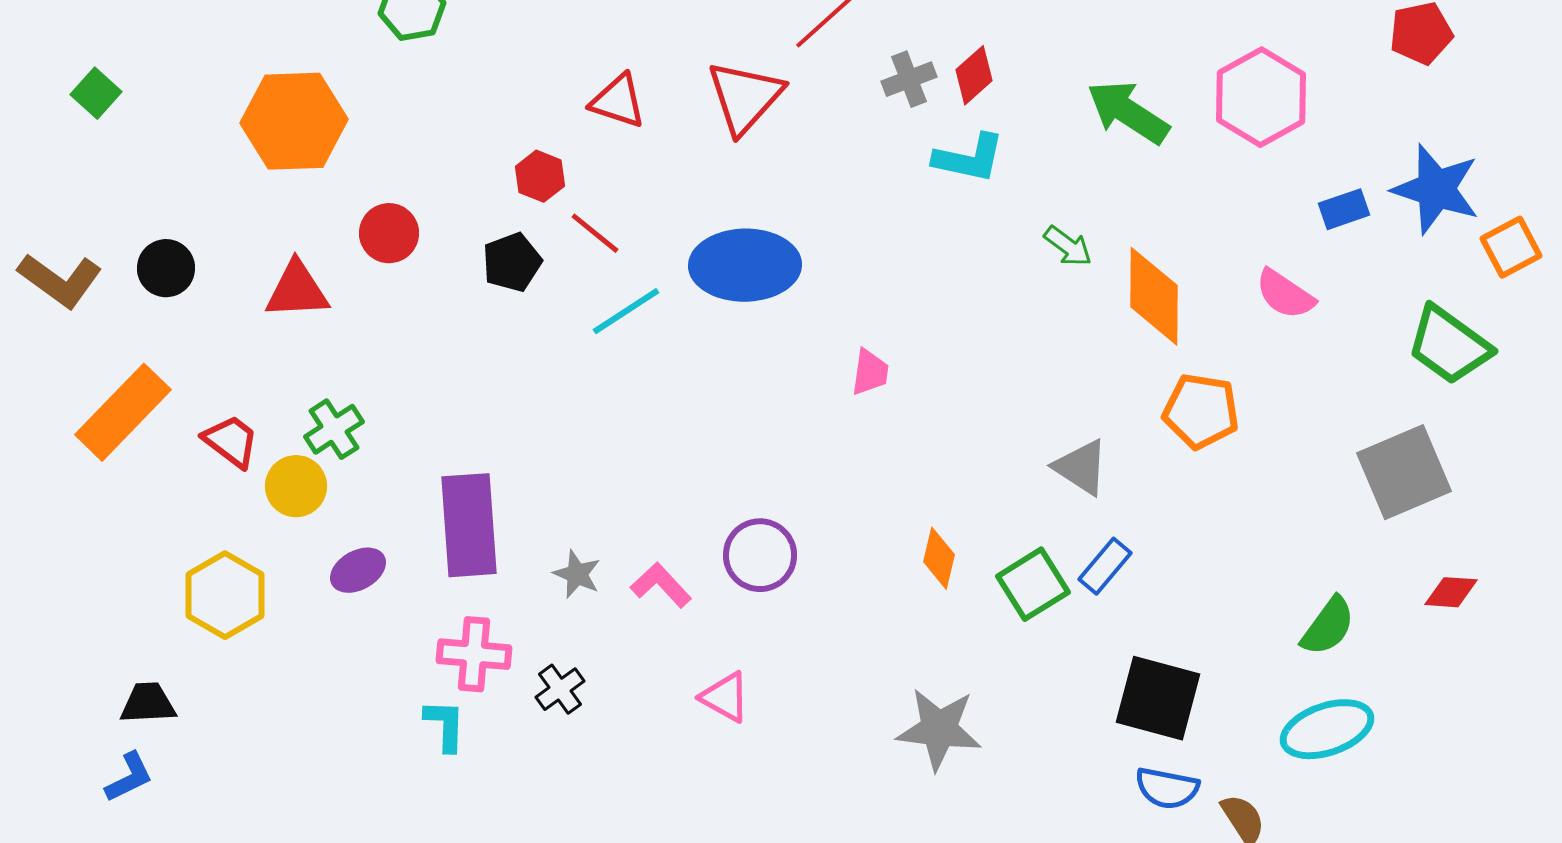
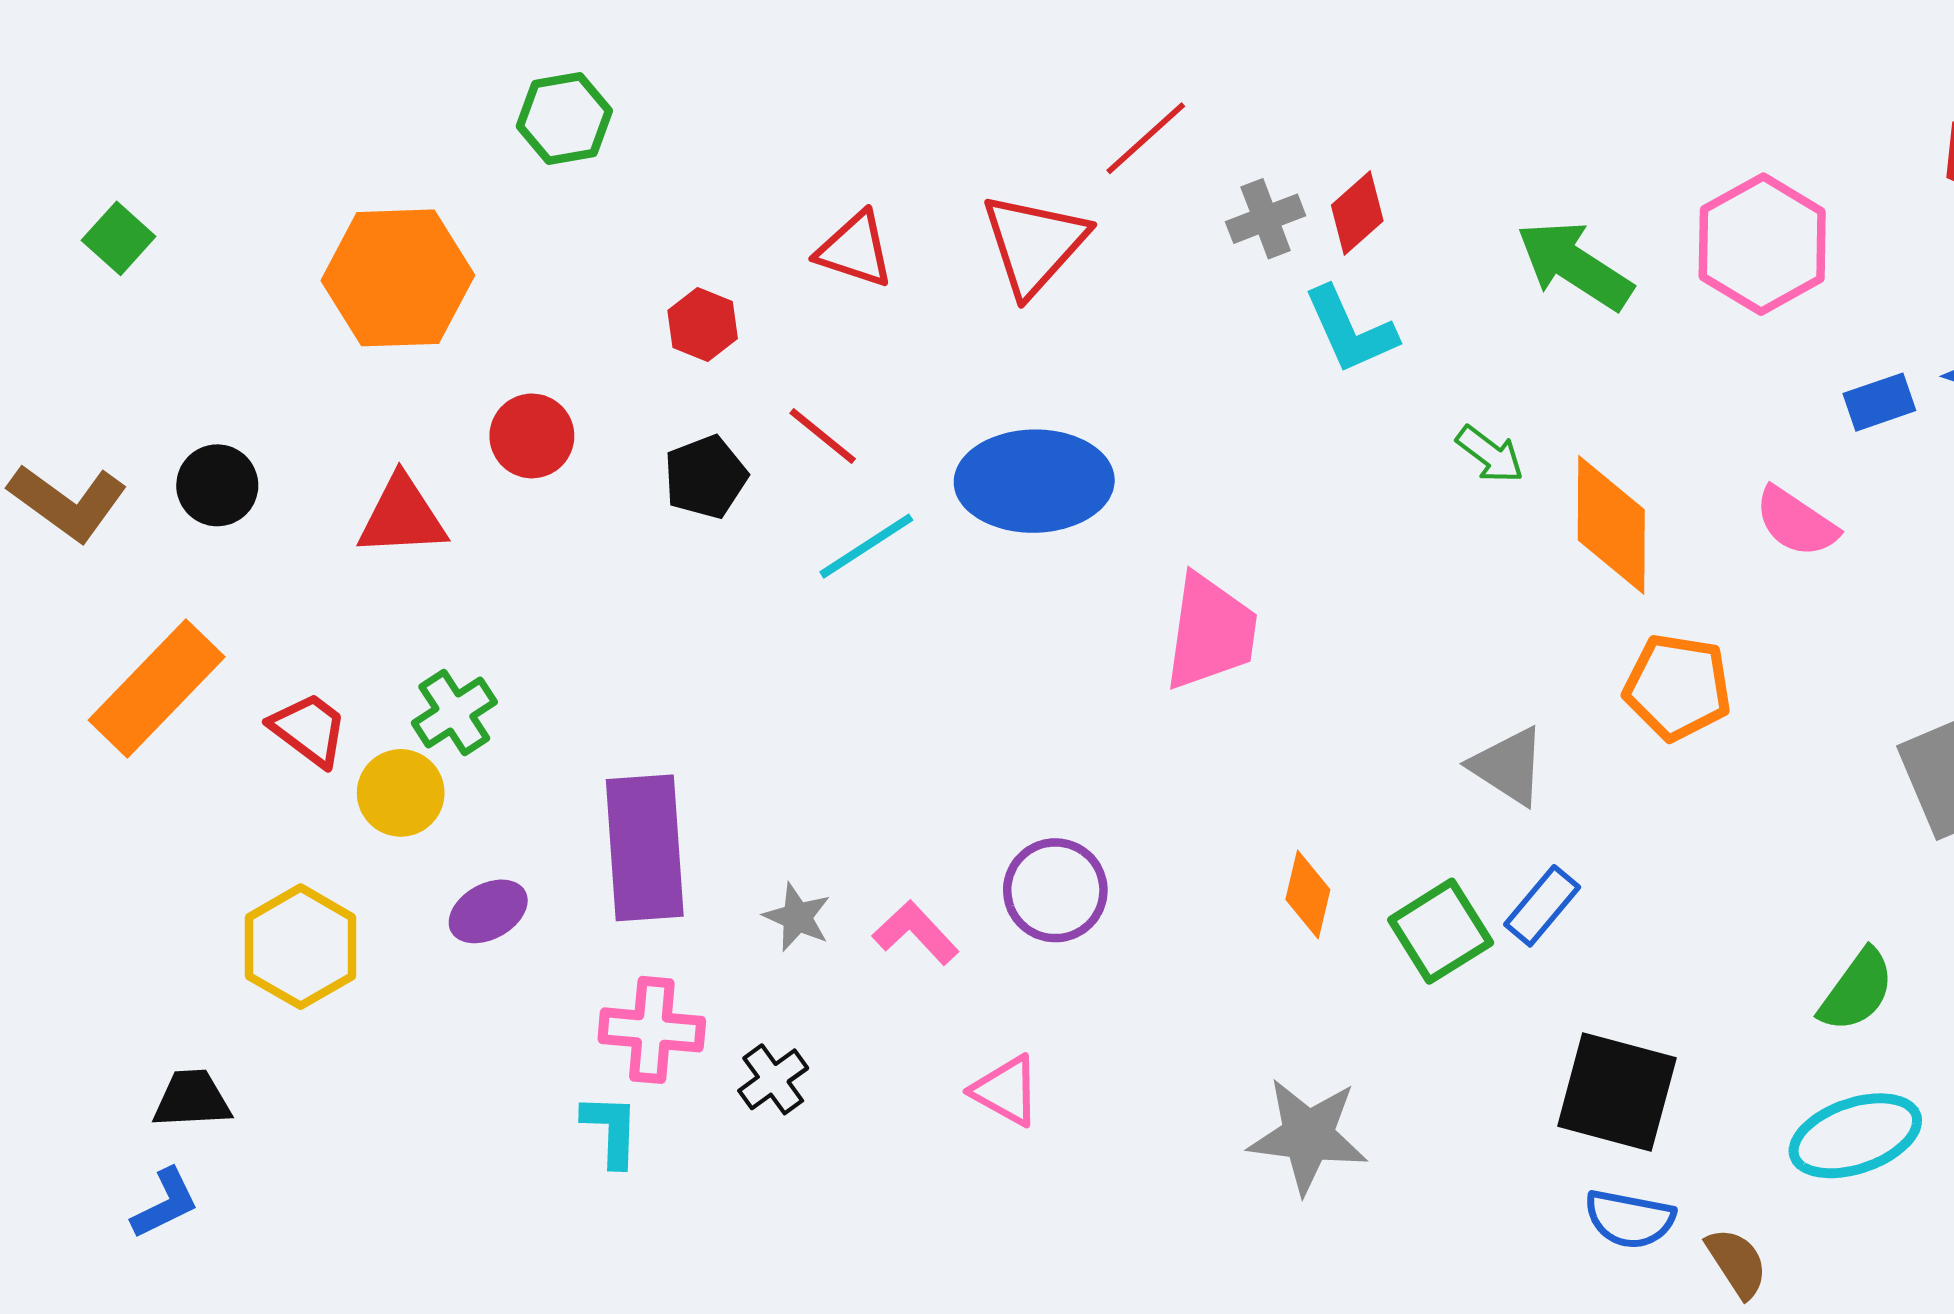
cyan L-shape: (969, 158) -> (1350, 330), turned 54
red hexagon: (540, 176) -> (703, 325), moved
pink trapezoid: (870, 372) -> (1211, 632), size x1.8

